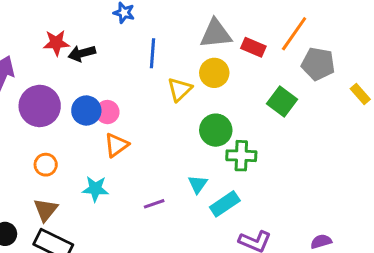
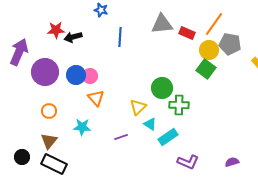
yellow circle: (214, 73) -> (209, 50), moved
yellow triangle: (180, 89) -> (138, 107), moved
orange triangle: (116, 145) -> (96, 98), turned -36
cyan triangle: (198, 184) -> (150, 124), turned -32

